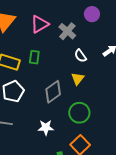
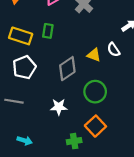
white semicircle: (80, 56) -> (114, 50), moved
yellow triangle: (78, 79) -> (94, 55), turned -48

